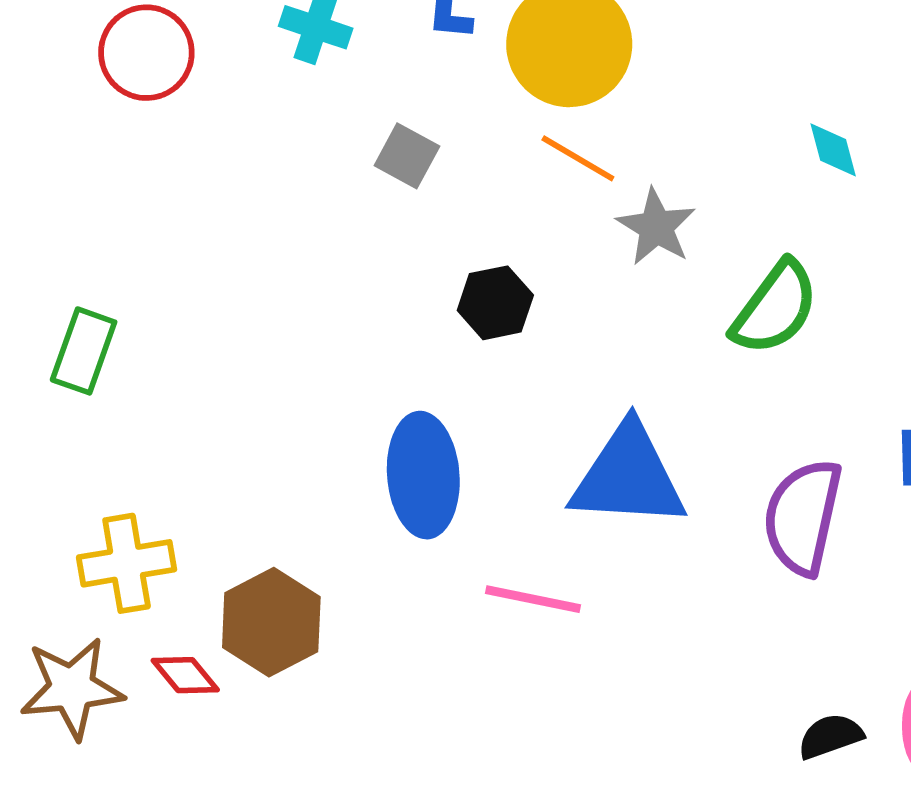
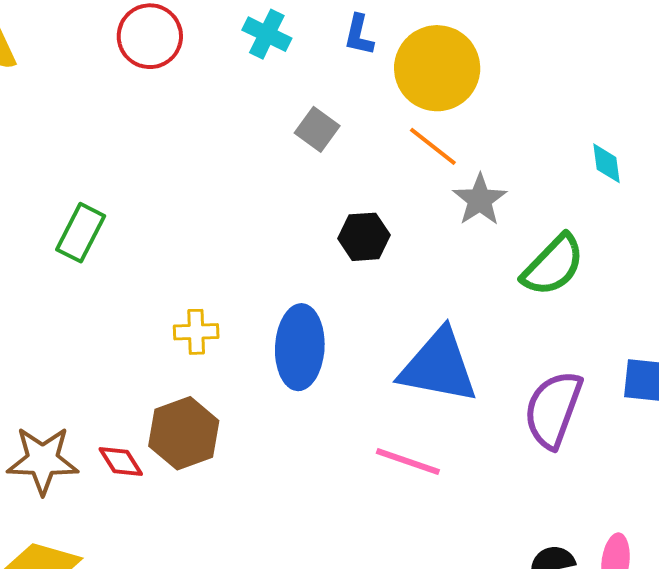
yellow cross: (127, 563) -> (196, 332), moved, size x0.7
pink line: (533, 599) -> (408, 461), moved

